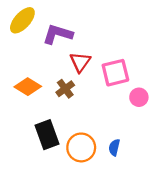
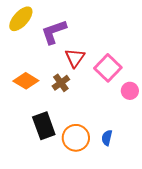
purple L-shape: (58, 34) -> (54, 32), turned -36
pink square: (115, 73) -> (108, 68), turned -32

